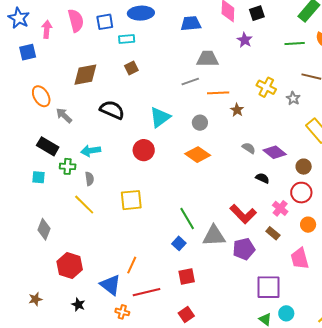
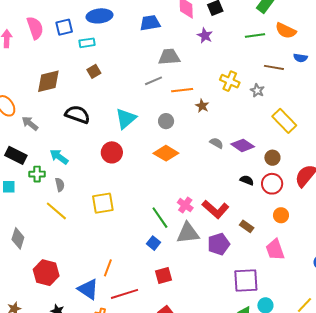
cyan arrow: (91, 151) -> (59, 157), turned 48
black semicircle: (262, 178) -> (247, 180), moved
pink cross: (280, 208) -> (185, 205), moved

